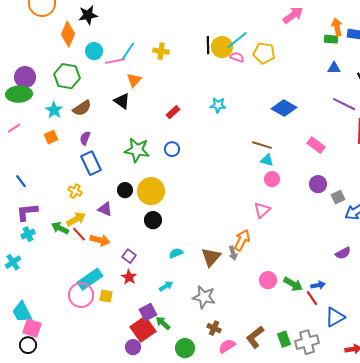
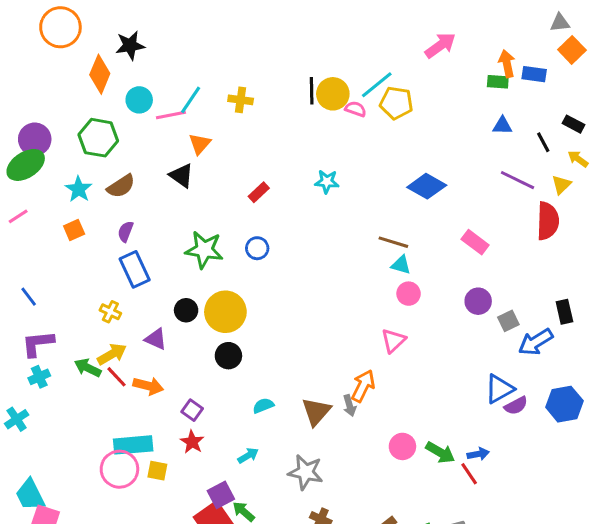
cyan line: (237, 40) -> (377, 85), moved
green ellipse: (19, 94) -> (26, 165), turned -30
cyan rectangle: (90, 279) -> (133, 445), turned 30
blue triangle: (335, 317) -> (499, 389), moved

